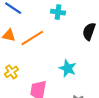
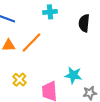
cyan star: (68, 68) -> (73, 75), moved

